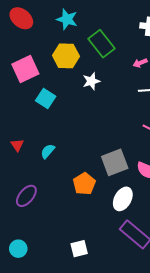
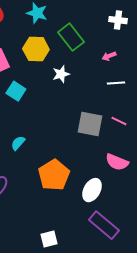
gray square: (115, 162) -> (90, 124), moved, turned 32
orange pentagon: (84, 184) -> (54, 175), size x1.4

